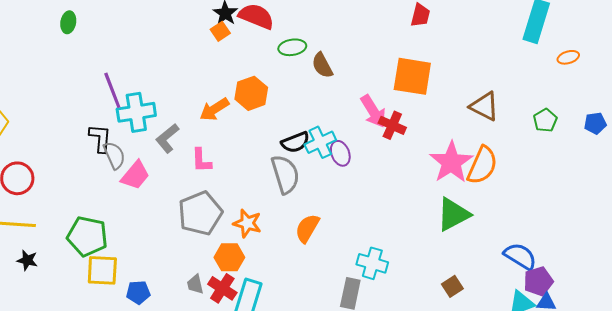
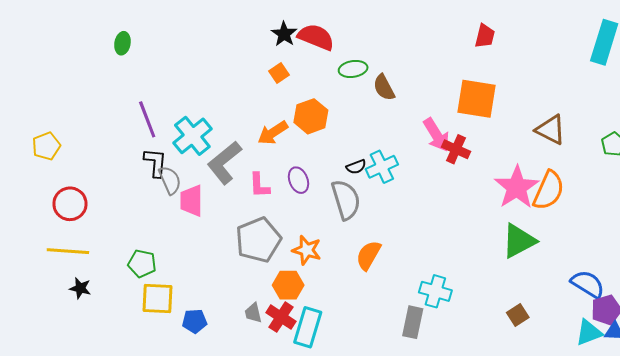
orange square: (220, 31) -> (279, 73), moved
purple line: (112, 90) -> (147, 119), moved
cyan cross: (136, 112) -> (192, 136), turned -30
gray L-shape: (167, 138) -> (224, 163), size x1.4
black semicircle: (295, 142) -> (356, 167), size x0.7
purple ellipse: (340, 153) -> (298, 180), moved
pink trapezoid: (135, 175) -> (191, 201), turned 140
green pentagon: (87, 236) -> (142, 264), size x0.7

